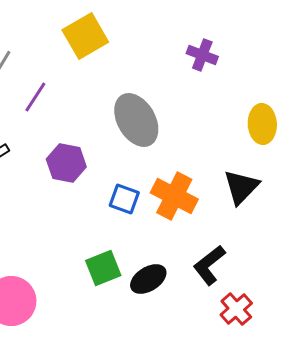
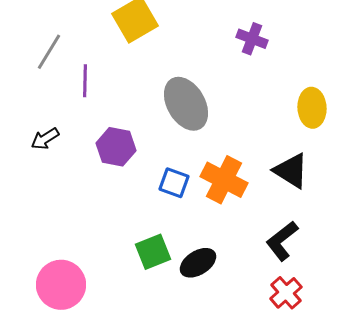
purple line: (35, 97) -> (85, 81), turned -32
black triangle: (241, 187) -> (291, 171), turned -42
black L-shape: (209, 265) -> (282, 241), moved

